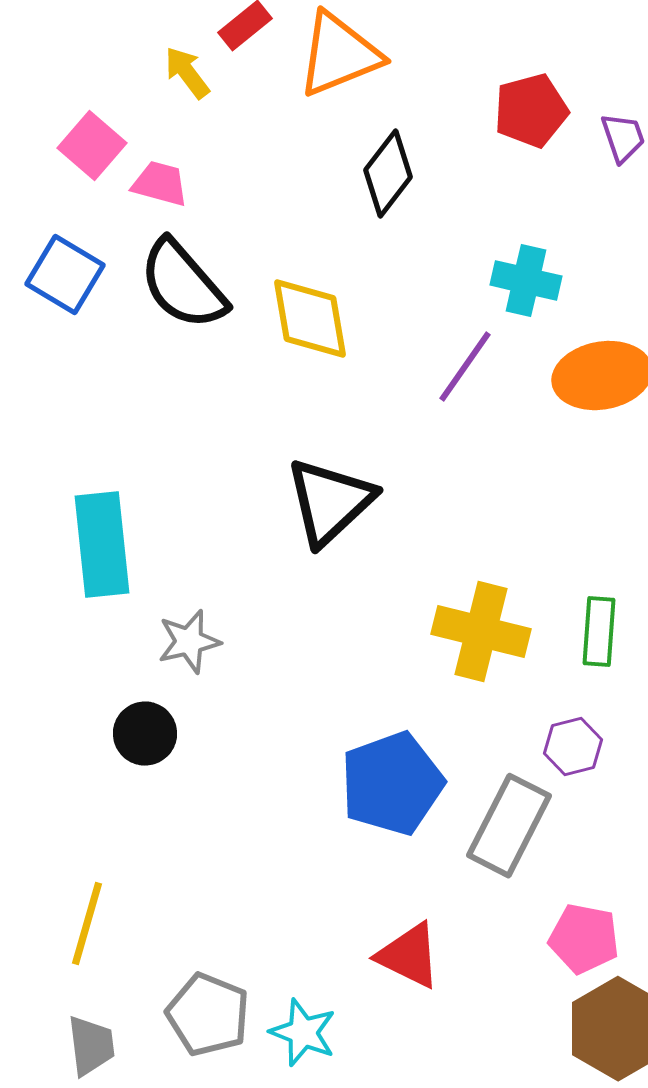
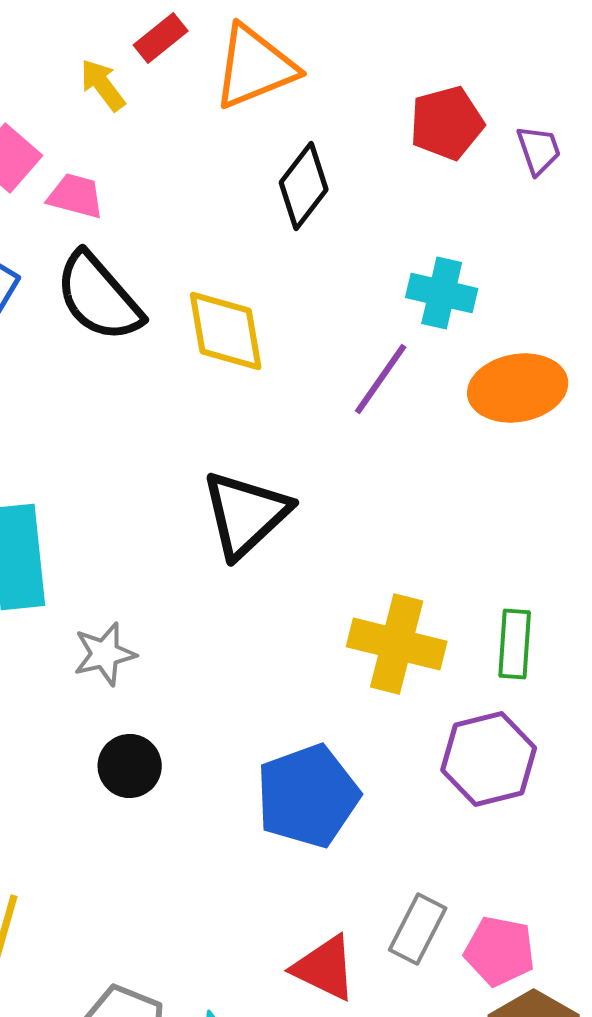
black circle: (145, 734) -> (130, 766), moved
purple hexagon: (573, 747) -> (489, 759), size x1.6
gray rectangle: (509, 826) -> (418, 929), moved, size x0.7

